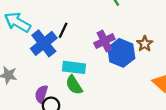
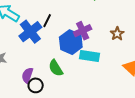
blue hexagon: (121, 53) -> (71, 42), moved
cyan rectangle: (74, 67) -> (90, 56), moved

